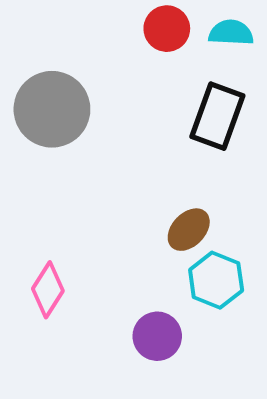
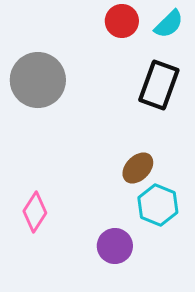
cyan semicircle: (231, 33) -> (169, 24), turned 132

